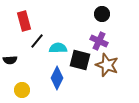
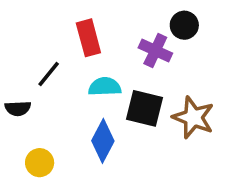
red rectangle: (24, 21) -> (88, 38), moved
black line: (37, 41) -> (49, 74), moved
purple cross: (99, 41) -> (155, 50), moved

